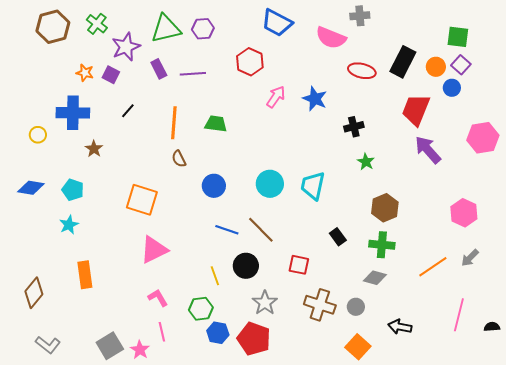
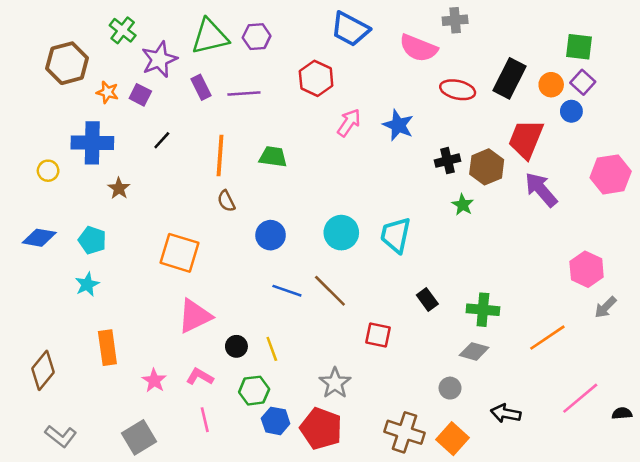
brown hexagon: (53, 27) -> (67, 63), moved
brown hexagon: (385, 208) -> (487, 167), moved
gray arrow: (470, 258) -> (606, 307), moved
black circle: (246, 266) -> (236, 346), moved, size x0.7
pink L-shape: (158, 298) -> (200, 377), turned -30
brown cross: (320, 305) -> (405, 432), moved
pink line: (459, 315) -> (580, 398), turned 36
pink star: (140, 350) -> (154, 380), moved

